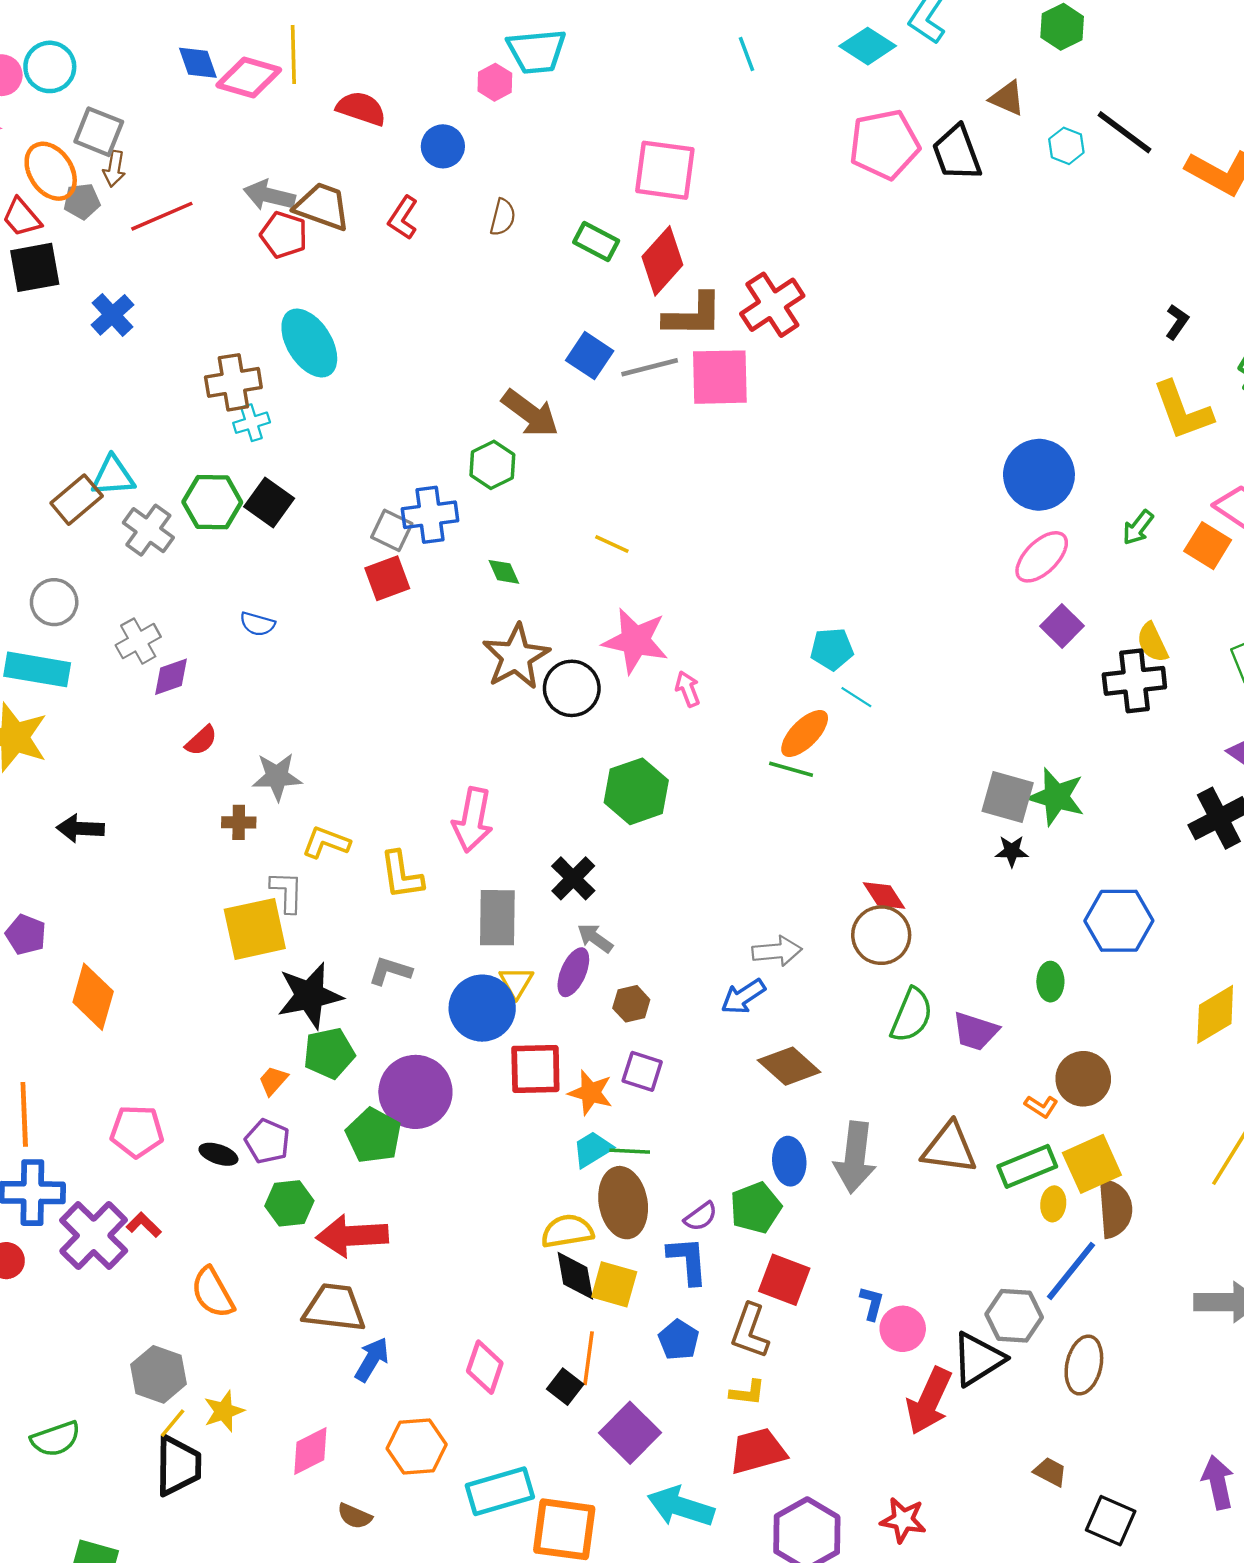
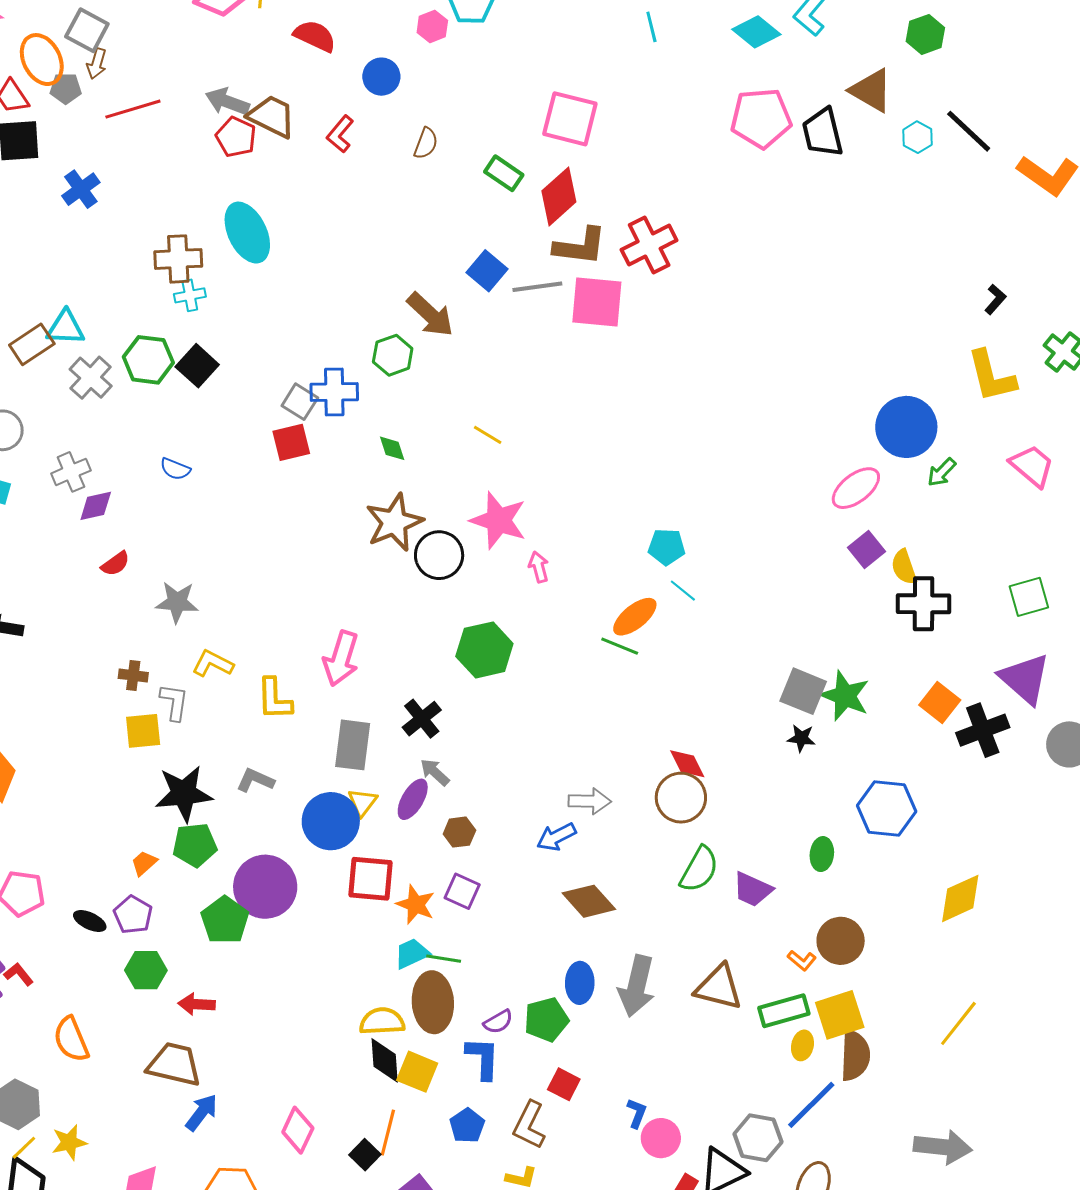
brown triangle: (1007, 98) -> (871, 90), size x1.4
blue circle: (1039, 475) -> (906, 427), moved
orange square: (1208, 546) -> (940, 702), moved
yellow semicircle: (1152, 642) -> (904, 567), moved
brown cross: (239, 822) -> (133, 675), moved
yellow square: (255, 929) -> (143, 731), size x0.7
red arrow: (352, 1236) -> (197, 1004), size x0.6
red square: (784, 1280) -> (564, 1084), size x0.7

